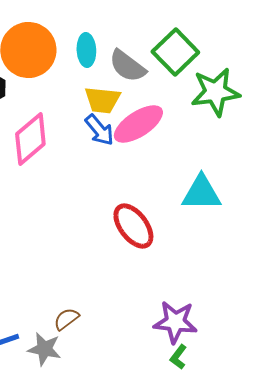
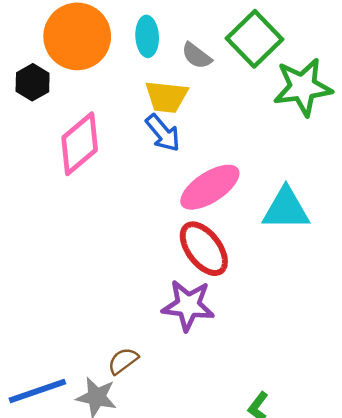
gray semicircle: (127, 66) -> (197, 56), size x0.7
pink ellipse: (138, 124) -> (210, 187), moved
purple star: (175, 322) -> (188, 305), moved

